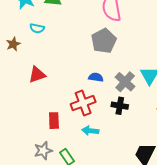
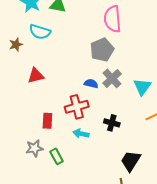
cyan semicircle: (37, 28) -> (40, 32), size x1.5
gray cross: (125, 82) -> (112, 78), moved
black cross: (120, 106) -> (112, 123), moved

